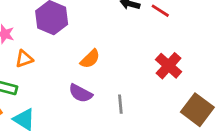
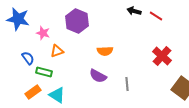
orange semicircle: (90, 59) -> (105, 51), turned 42

